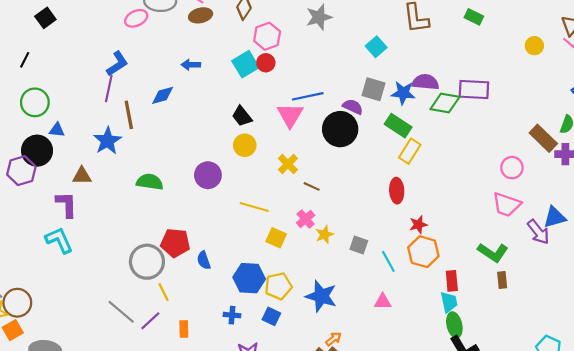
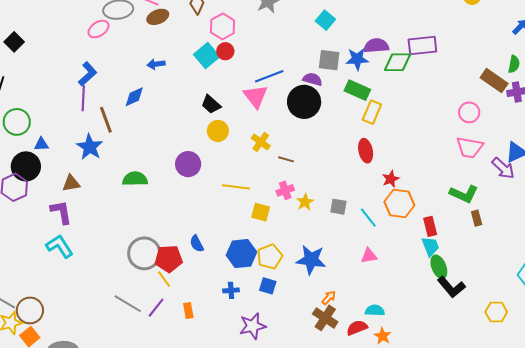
pink cross: (306, 219) -> (285, 190), turned 30
red pentagon: (175, 243) -> (169, 259), moved

